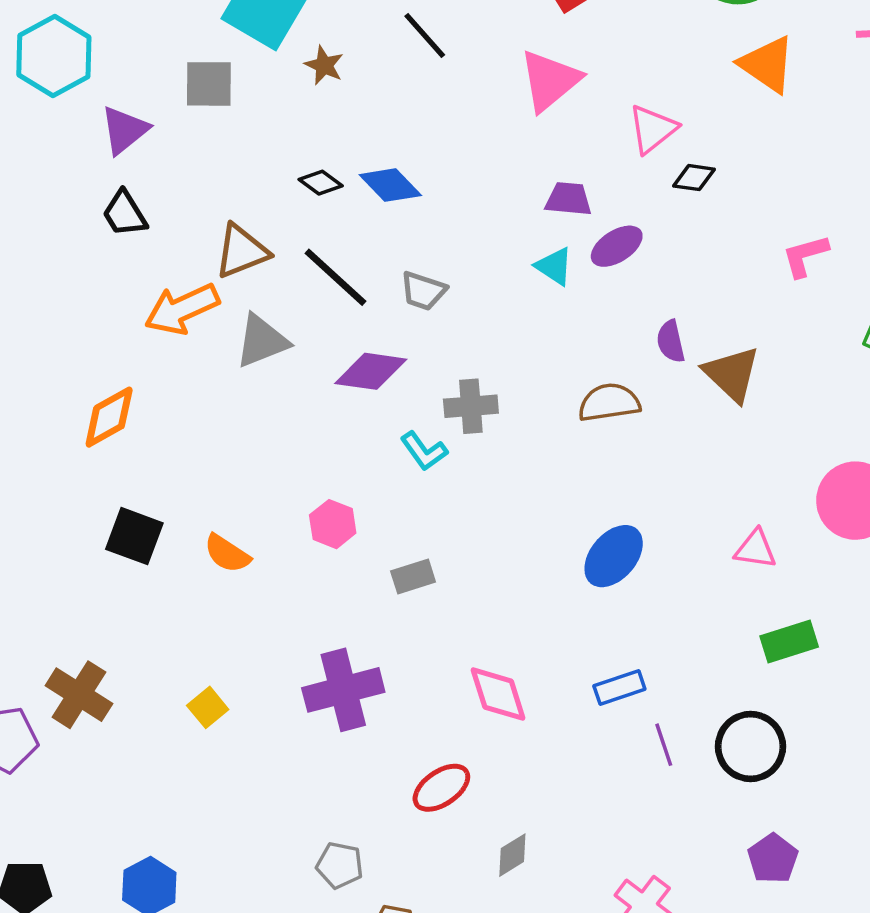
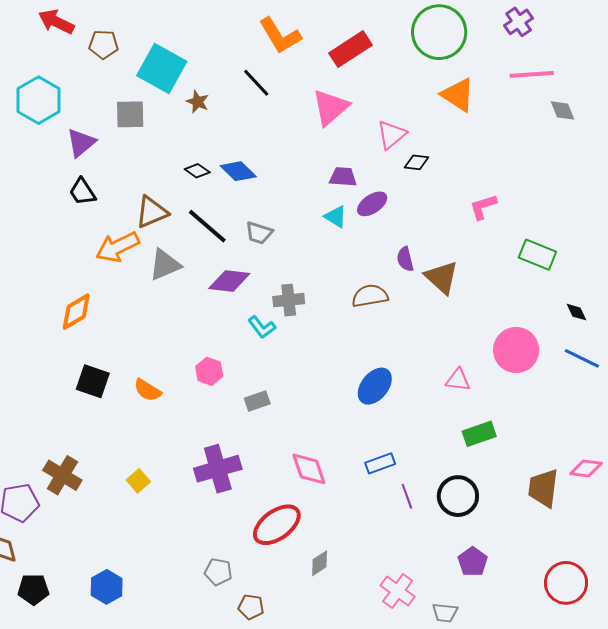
red ellipse: (441, 788) -> (277, 525), size x1.4

